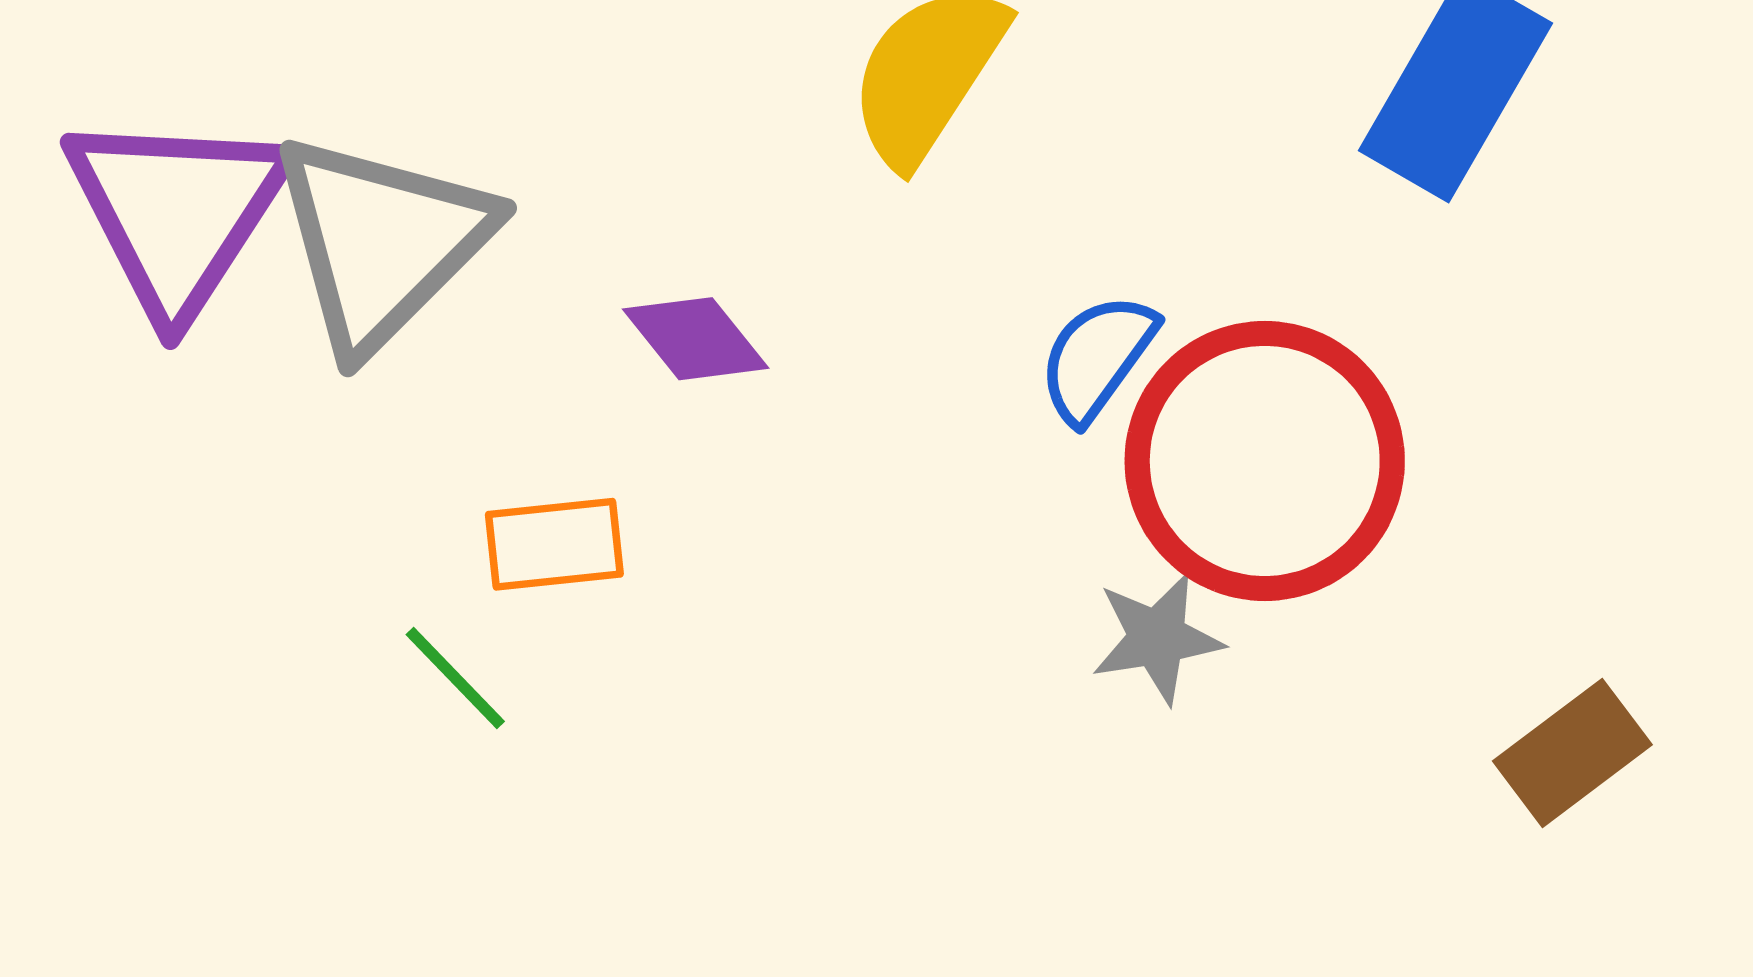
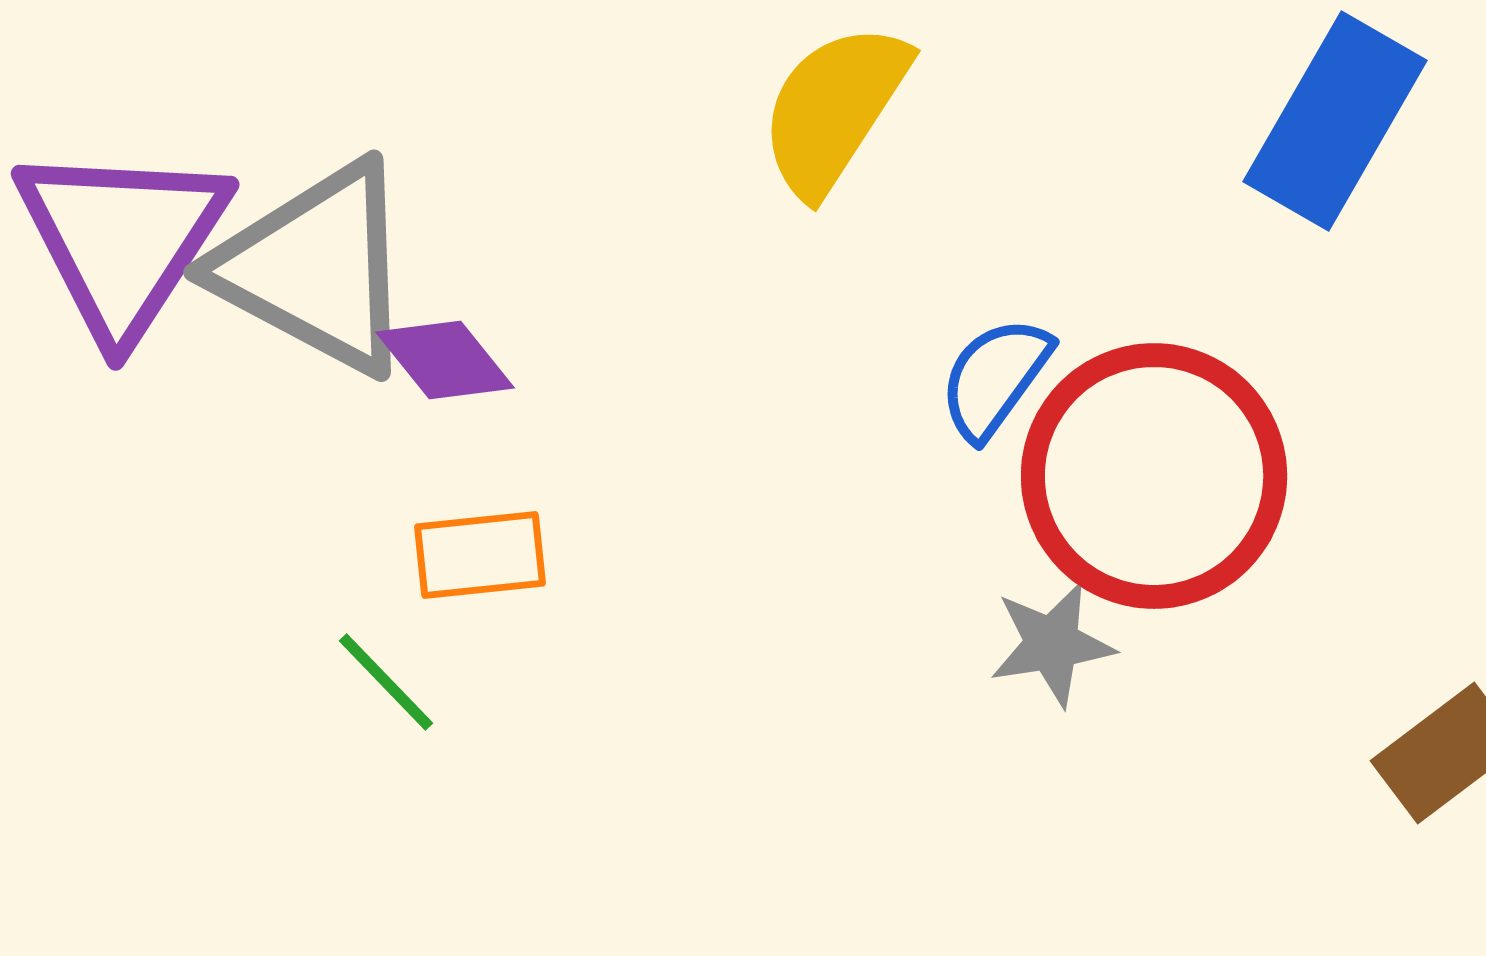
gray triangle: (382, 242) -> (316, 268), turned -47
purple diamond: (696, 339) -> (445, 360), moved

